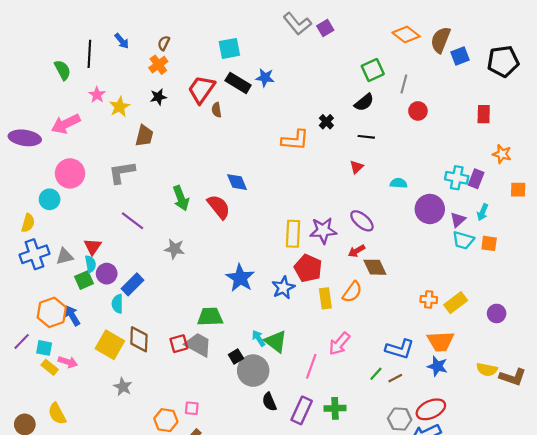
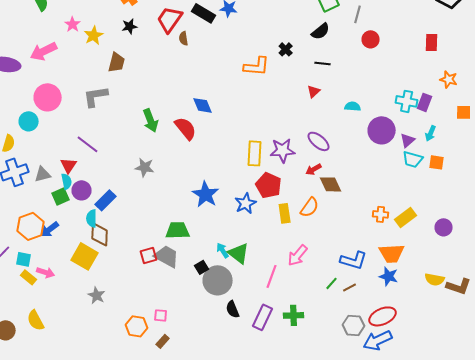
purple line: (132, 221) -> (88, 144), moved
blue arrow: (72, 316) -> (50, 229), turned -96
brown diamond: (139, 339) -> (100, 234), moved

